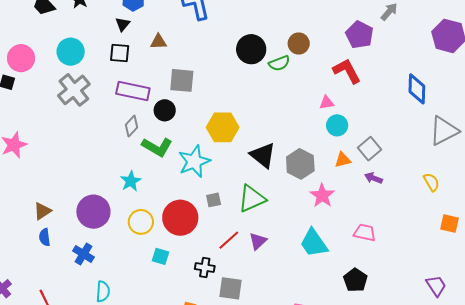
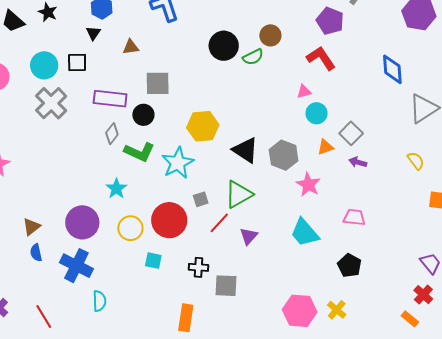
black square: (120, 53) -> (77, 63), moved
red line: (229, 240) -> (219, 223), moved
blue cross: (83, 254) -> (76, 266), size x1.5

